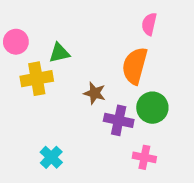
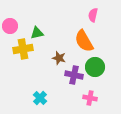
orange semicircle: (135, 66) -> (84, 41), turned -45
cyan cross: (51, 157) -> (40, 98), moved

